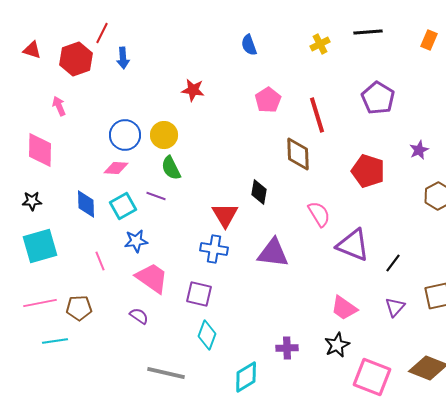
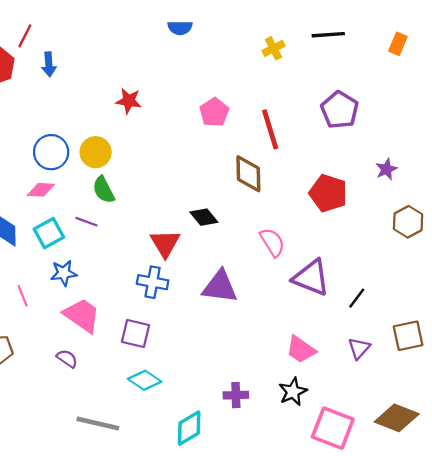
blue semicircle: (249, 45) -> (180, 28), moved, turned -70
black diamond: (259, 192) -> (204, 217), turned -50
cyan diamond: (207, 335) -> (145, 380), turned -76

